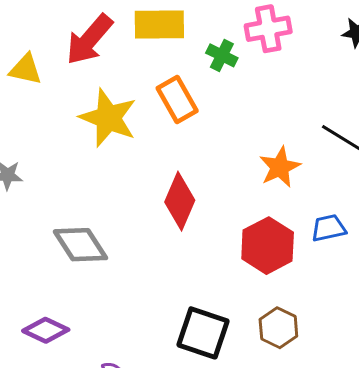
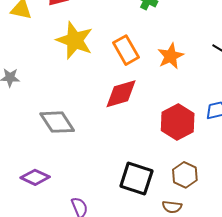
orange rectangle: (177, 100) -> (126, 50), moved
orange star: (280, 167) -> (171, 56), moved
red diamond: (180, 201) -> (121, 94), turned 51

